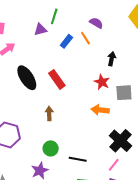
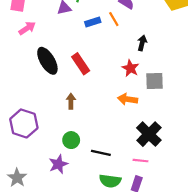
blue rectangle: (66, 41) -> (93, 22), turned 32
pink line: (114, 165) -> (141, 161), turned 56

